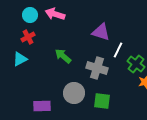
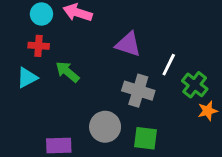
purple triangle: (101, 32) -> (128, 44), moved
red cross: (28, 37) -> (39, 46), turned 32
green arrow: (63, 56) -> (67, 72), moved

